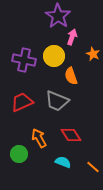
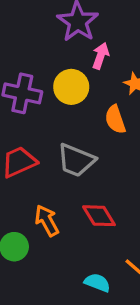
orange semicircle: (71, 76) -> (115, 119), moved
cyan semicircle: (63, 162) -> (97, 283), moved

